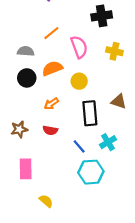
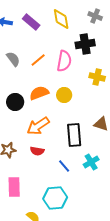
pink semicircle: (79, 47) -> (64, 61), moved, turned 30
gray semicircle: (26, 51) -> (13, 59), moved, turned 49
yellow circle: (79, 81) -> (64, 95), moved
orange arrow: (51, 104) -> (38, 126), size x1.6
cyan hexagon: (91, 172) -> (55, 198), moved

